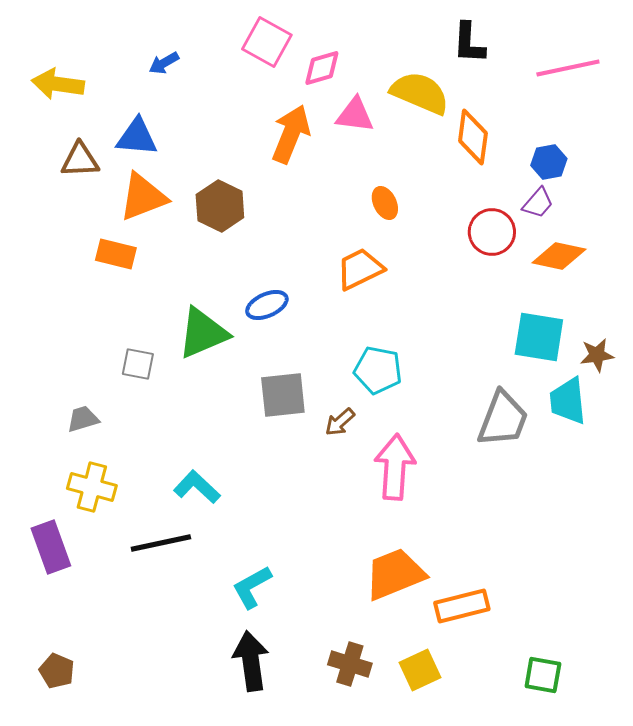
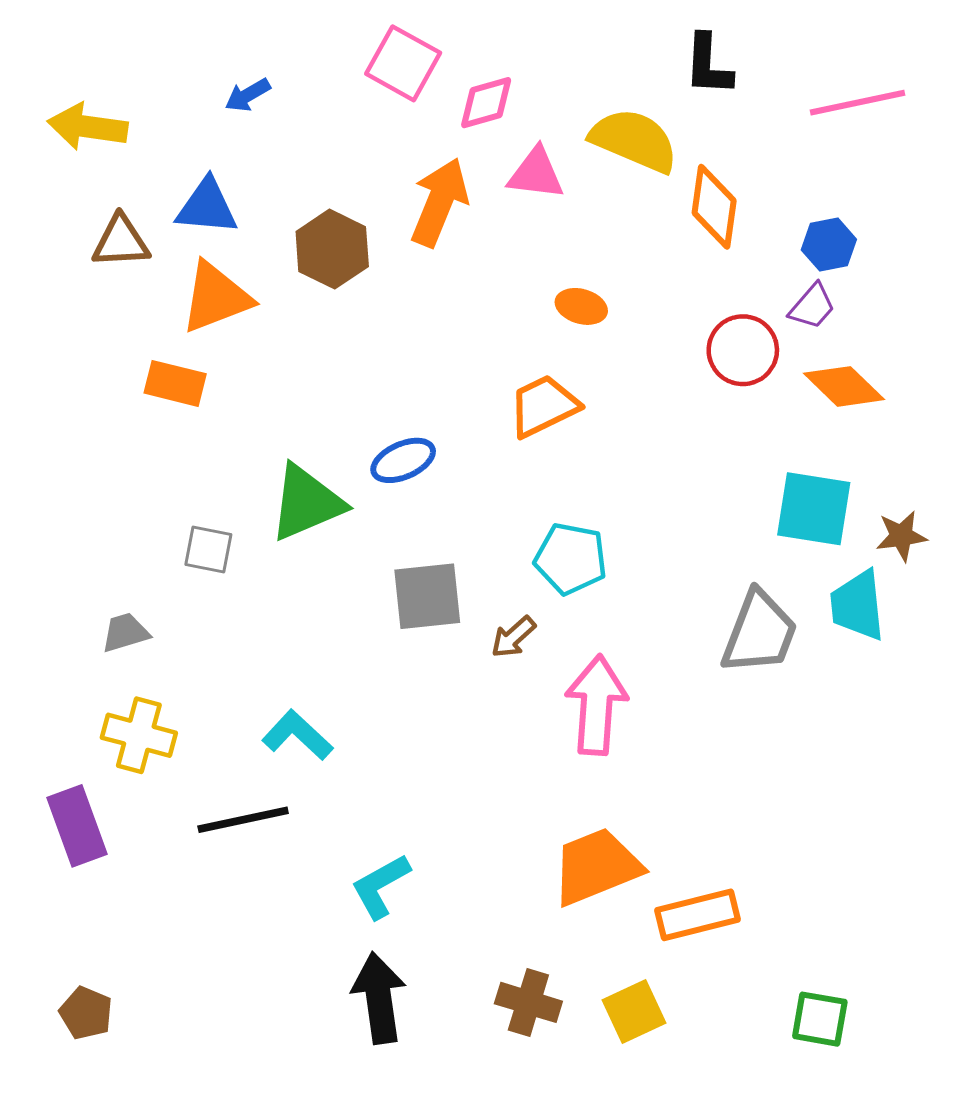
orange ellipse: (385, 203) -> (581, 306), turned -48
brown hexagon: (220, 206) -> (332, 249), moved
orange diamond: (559, 256) -> (844, 386), turned 32

